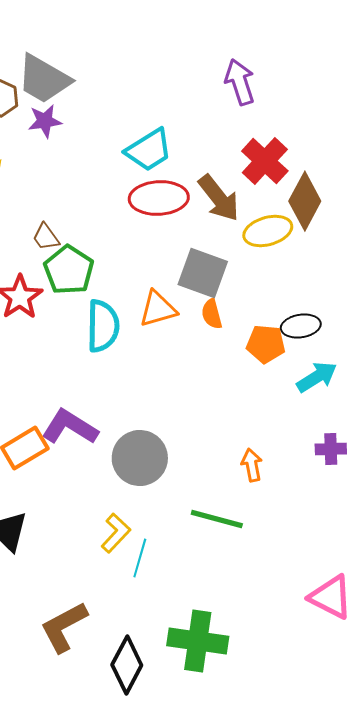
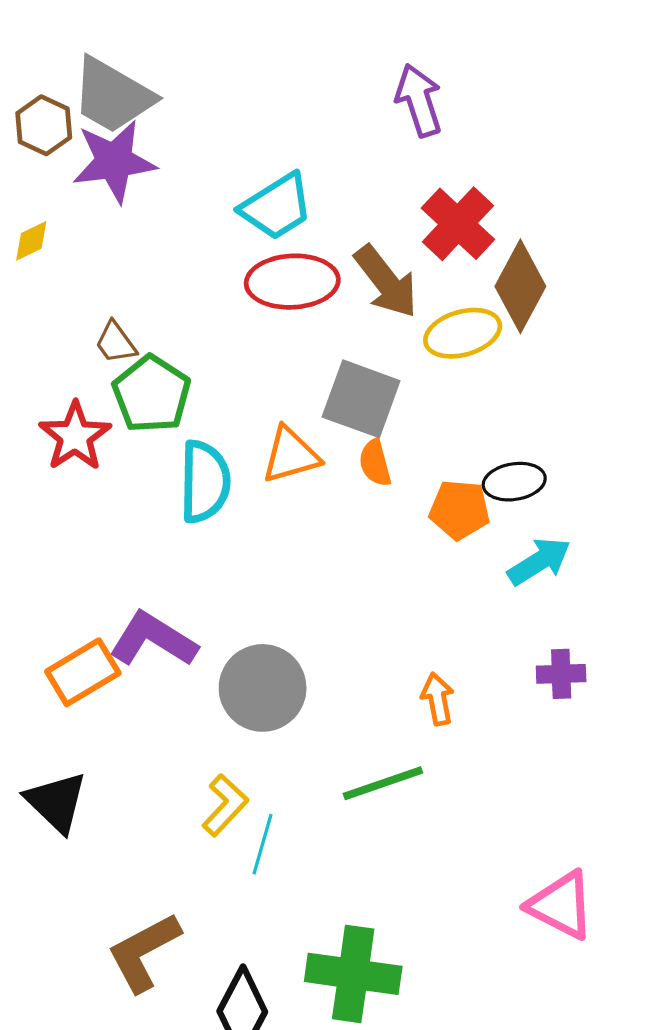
purple star: (45, 121) -> (114, 161), size x1.6
green line: (217, 519) -> (383, 783), turned -34

